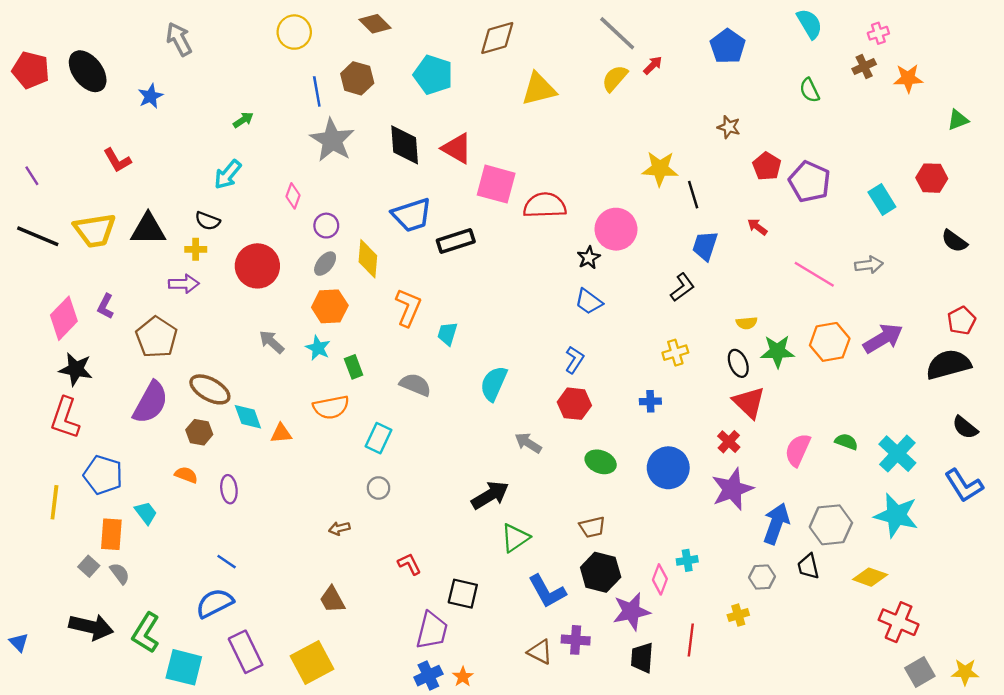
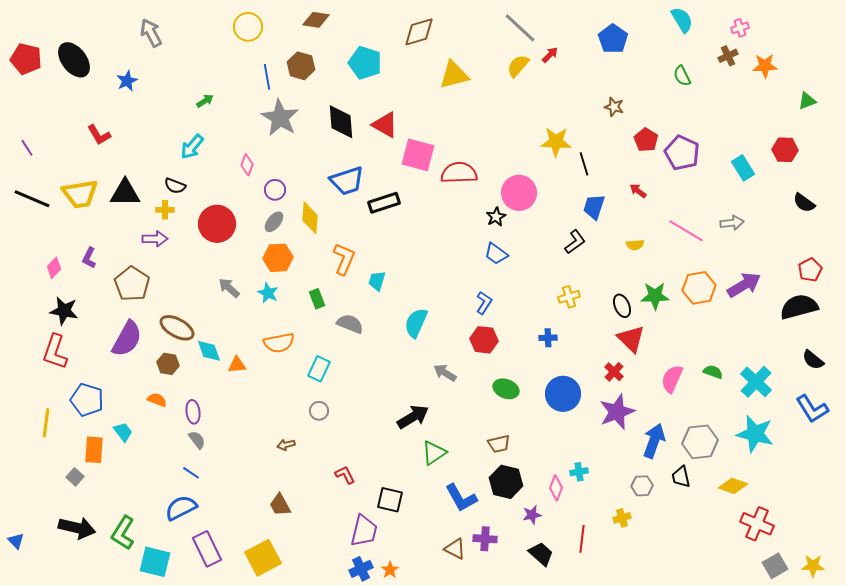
brown diamond: (375, 24) -> (316, 20), turned -36
pink diamond: (64, 318) -> (54, 268), size x0.6
yellow semicircle: (747, 323) -> (635, 245), moved
green rectangle: (354, 367) -> (317, 299), moved
gray semicircle: (120, 573) -> (197, 440), moved
purple star: (631, 611) -> (532, 515), size x0.6
black trapezoid: (642, 658) -> (541, 554), turned 128

